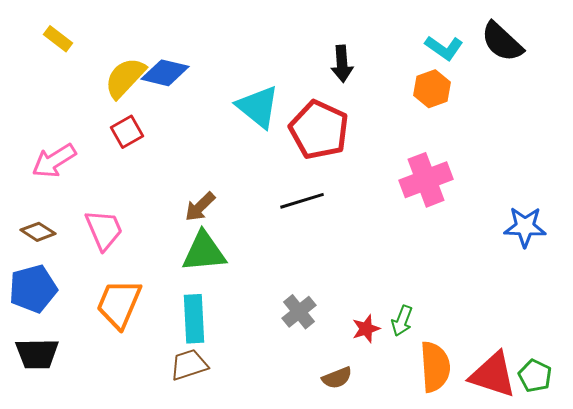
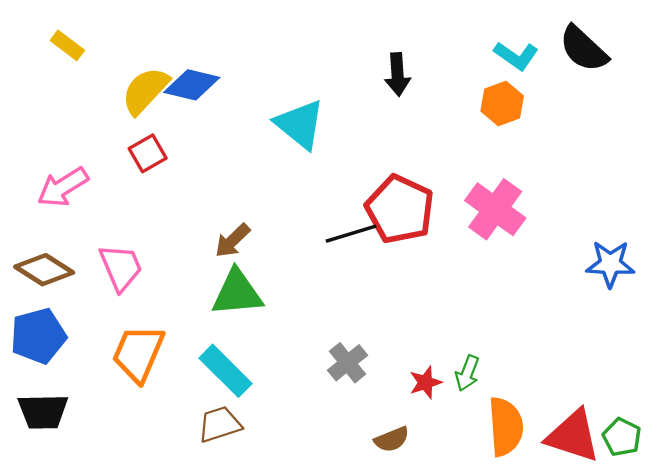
red pentagon: (319, 130) -> (400, 209), moved
pink cross: (426, 180) -> (495, 209), turned -33
brown diamond: (38, 232) -> (44, 270), size x1.4
cyan rectangle: (194, 319) -> (225, 371), turned -42

